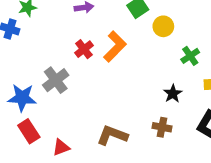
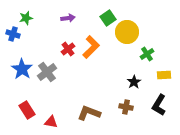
yellow circle: (163, 26) -> (127, 32), size x1.5
blue star: (22, 98) -> (22, 69), moved, turned 30
red triangle: (61, 147) -> (51, 122), turned 32

